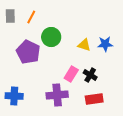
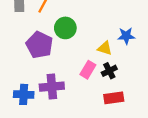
yellow triangle: (84, 45) -> (105, 48), moved
black cross: (90, 75) -> (109, 71), turned 32
purple cross: (57, 95) -> (52, 87), moved

